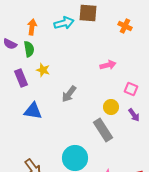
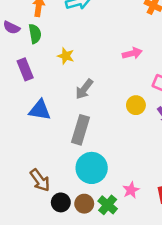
yellow star: (43, 70) -> (66, 56), moved
gray rectangle: (103, 130) -> (81, 130), moved, turned 50

